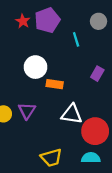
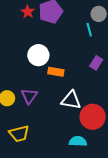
cyan line: (76, 39) -> (89, 30), moved
yellow trapezoid: (51, 158) -> (19, 134), moved
cyan semicircle: (91, 158) -> (78, 141), moved

